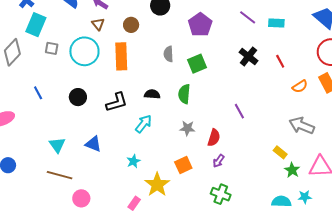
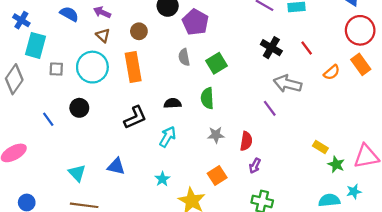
purple pentagon: (200, 25) -> (195, 22), moved
black circle: (78, 97) -> (79, 108), moved
gray arrow: (302, 126) -> (288, 84), moved

